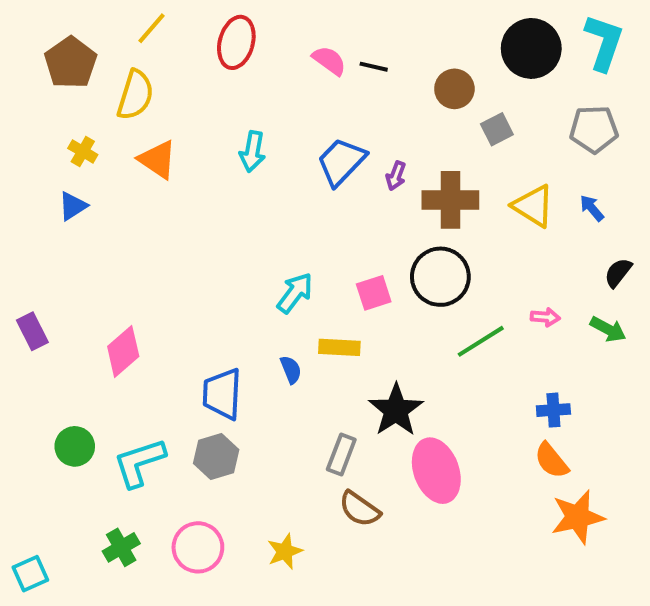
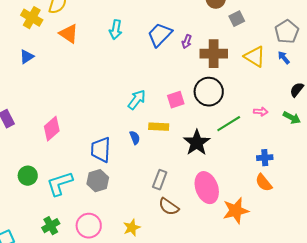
gray pentagon: (594, 129) -> (287, 32), moved, turned -30
yellow cross: (83, 151) -> (32, 18), moved, size x1.5
black star: (396, 410) -> (197, 143), moved
orange star: (578, 517) -> (236, 211), moved

